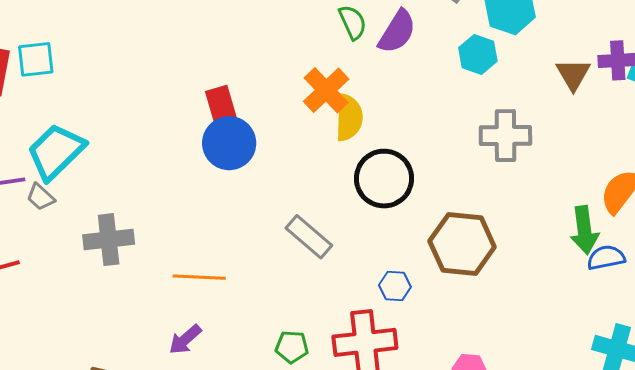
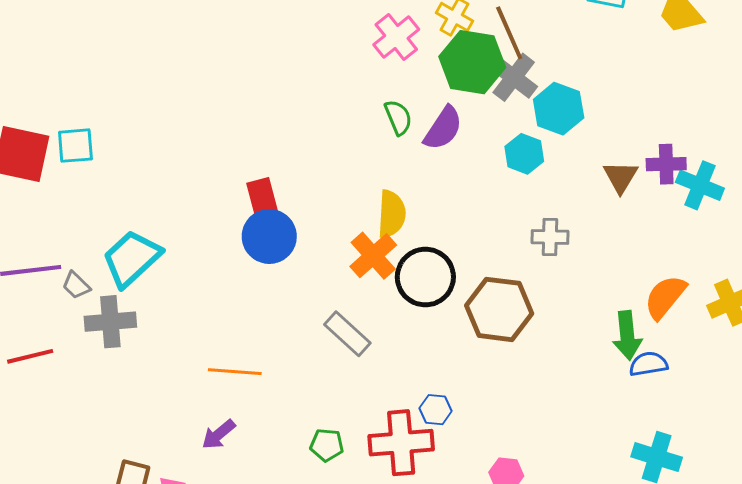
orange cross: (326, 90) -> (373, 256), moved
gray cross: (505, 136) -> (550, 237), size x0.7
cyan trapezoid: (56, 152) -> (132, 258), moved
gray cross: (109, 240) -> (110, 322), moved
brown hexagon: (462, 244) -> (499, 309), moved
blue hexagon: (395, 286) -> (436, 410), moved

